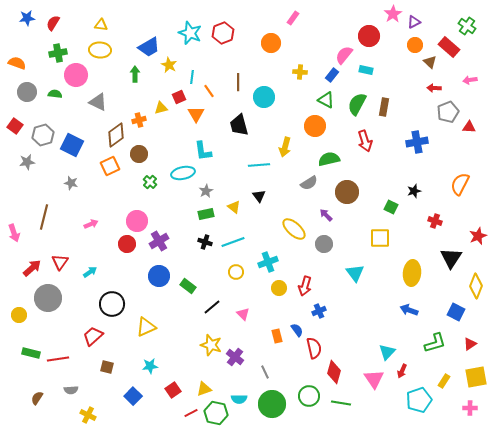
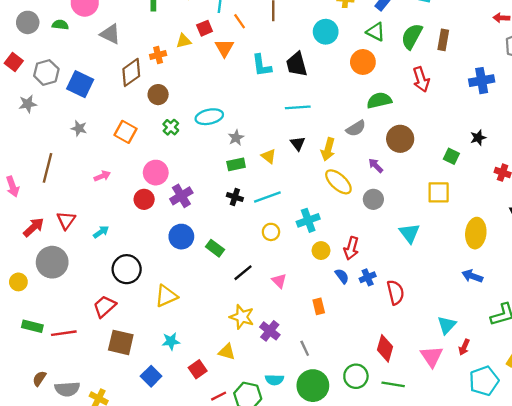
cyan circle: (264, 97) -> (326, 32), moved
black trapezoid: (239, 125) -> (297, 64), moved
yellow arrow: (285, 147) -> (328, 149), moved
cyan L-shape: (203, 151) -> (262, 65), moved
orange square: (110, 166) -> (125, 132), moved, turned -36
blue semicircle: (297, 330) -> (342, 276), moved
red semicircle: (314, 348) -> (395, 292), moved
brown square: (107, 367) -> (121, 342), size x1.6
yellow triangle: (204, 389) -> (227, 352), moved, turned 35
gray semicircle: (71, 390) -> (67, 389), moved, size x1.5

